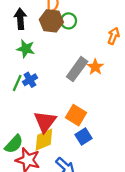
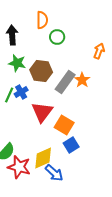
brown hexagon: (51, 21) -> (41, 71), moved
red triangle: (45, 122) -> (42, 112), moved
yellow diamond: (44, 140) -> (43, 158), moved

